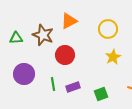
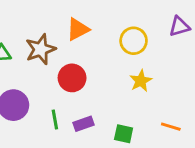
brown star: (43, 35) -> (41, 49), turned 30
green square: (101, 94) -> (124, 134), turned 32

